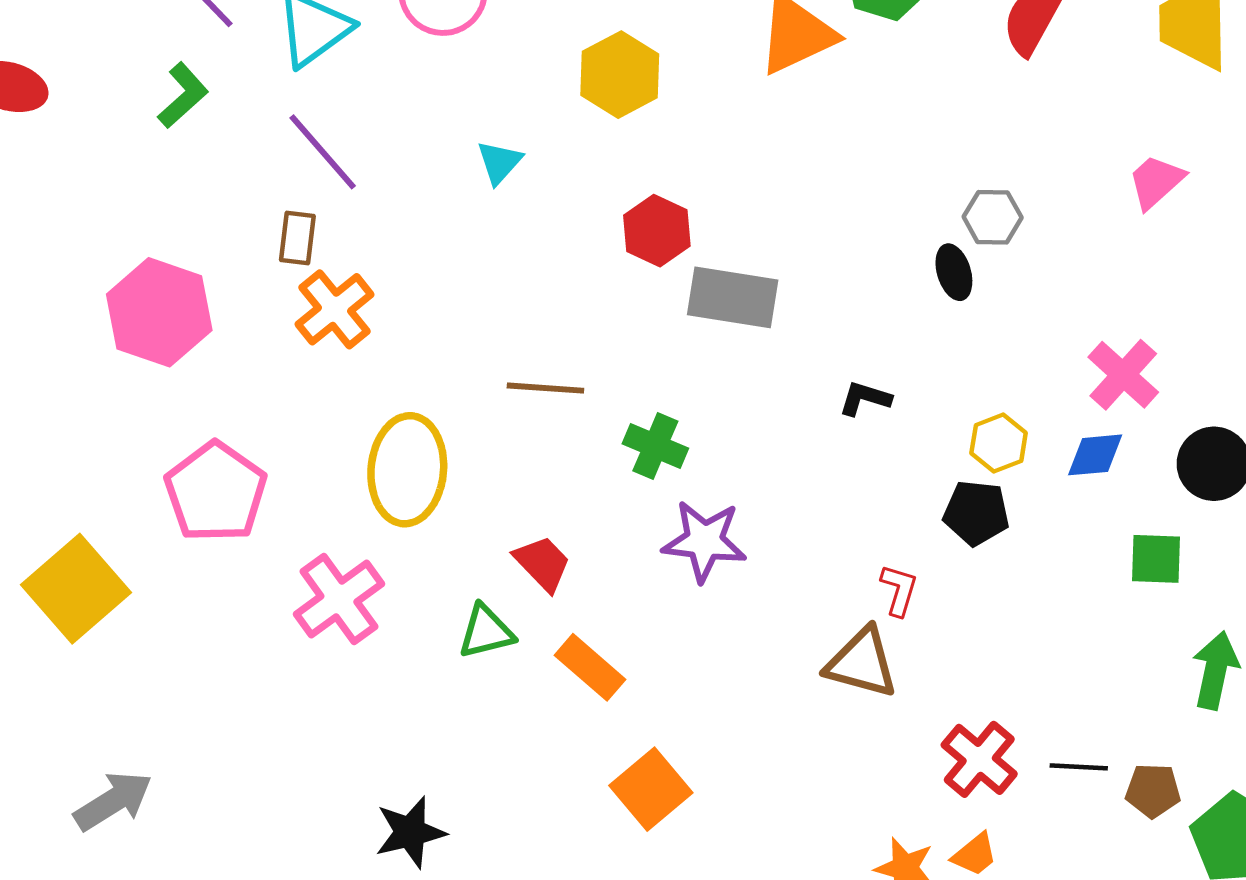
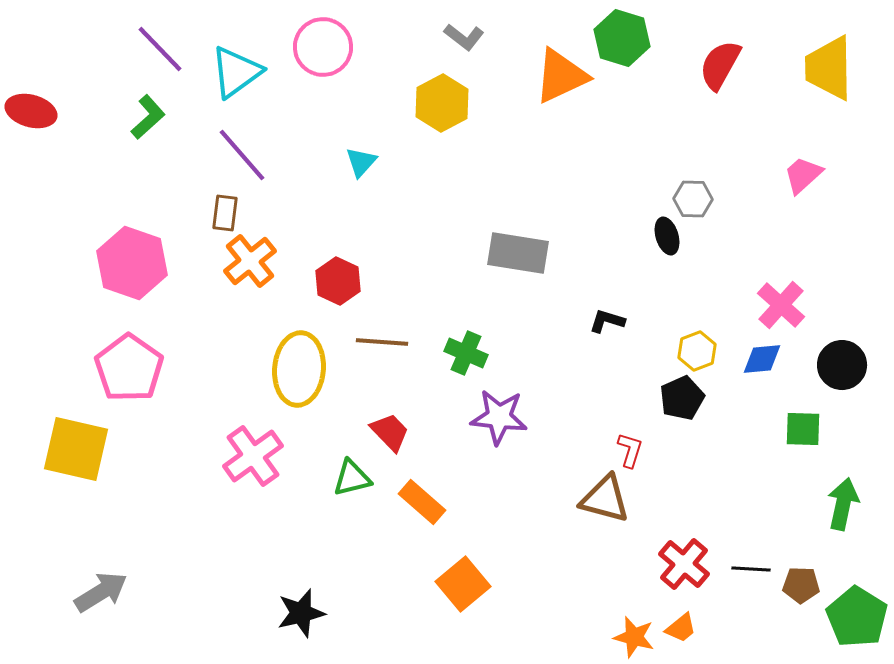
red hexagon: (657, 231) -> (338, 281), moved
brown line: (545, 388) -> (382, 342), moved
pink pentagon: (216, 492) -> (129, 368), moved
black pentagon: (976, 513) -> (682, 398), turned -30
yellow square: (76, 589) -> (76, 449), turned -36

